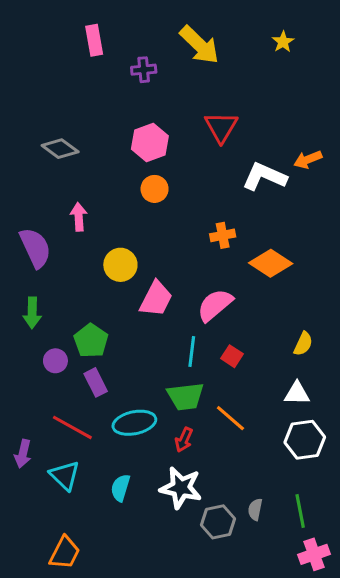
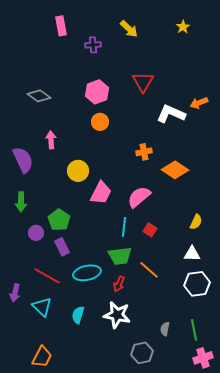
yellow arrow: (199, 45) -> (129, 29), size x0.7
gray hexagon: (218, 522) -> (142, 353), moved

